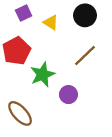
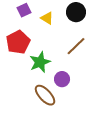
brown ellipse: (20, 113) -> (45, 95), moved

